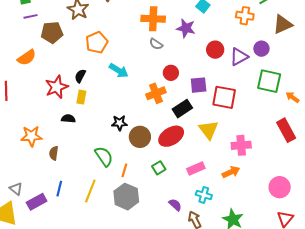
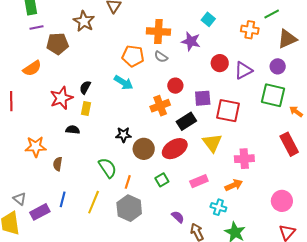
orange pentagon: (97, 42) -> (133, 56), moved, turned 30
purple circle: (261, 49) -> (278, 66), moved
cyan cross: (204, 195) -> (218, 207), moved

